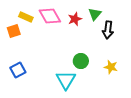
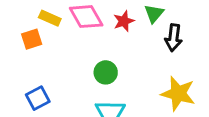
green circle: (81, 61) -> (106, 72), moved
yellow star: (111, 67) -> (178, 94), size x1.6

